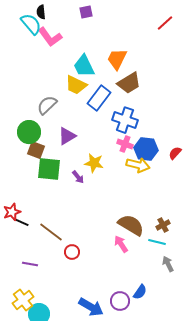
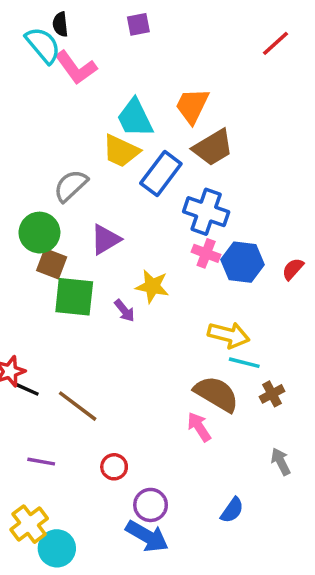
yellow arrow: (138, 165) -> (229, 335), moved
cyan line: (157, 242) -> (244, 363), moved
red circle: (72, 252) -> (114, 467), moved
purple circle: (120, 301) -> (151, 505), moved

